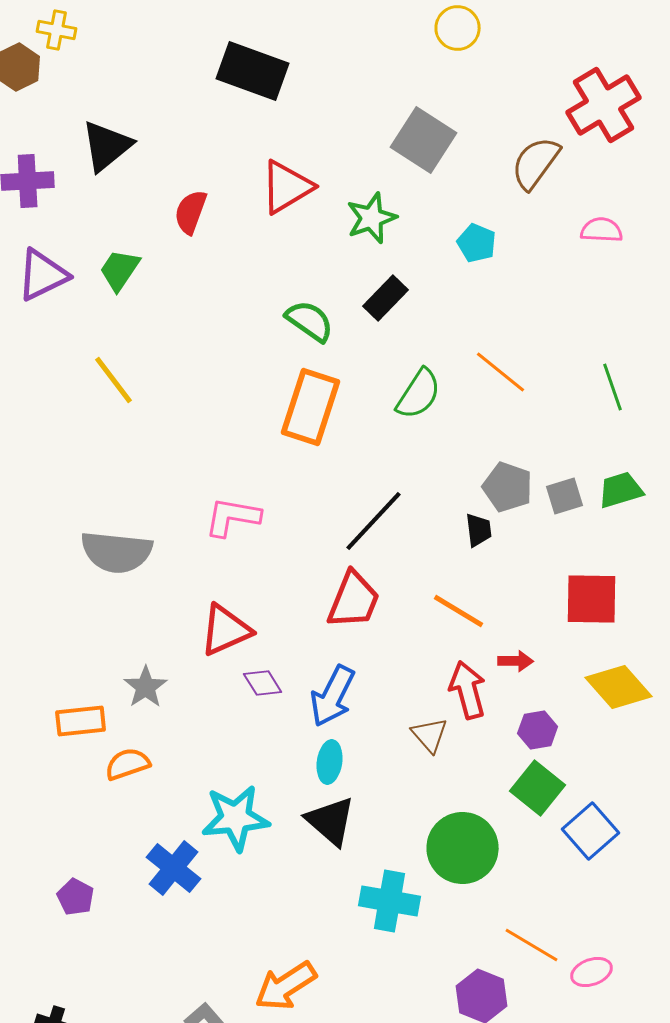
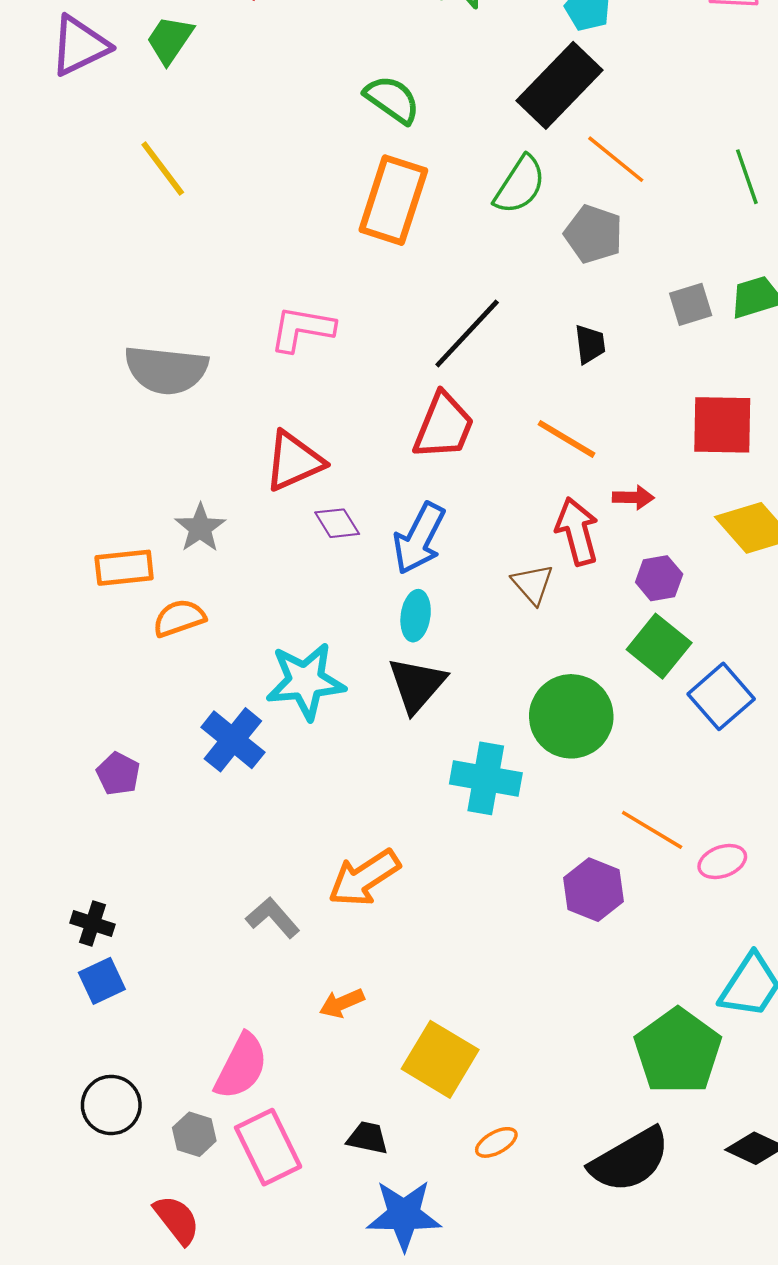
black rectangle: (386, 298) -> (560, 85), moved, size x1.6
gray pentagon: (508, 487) -> (593, 234), moved
black triangle: (331, 821) -> (417, 685), turned 30

